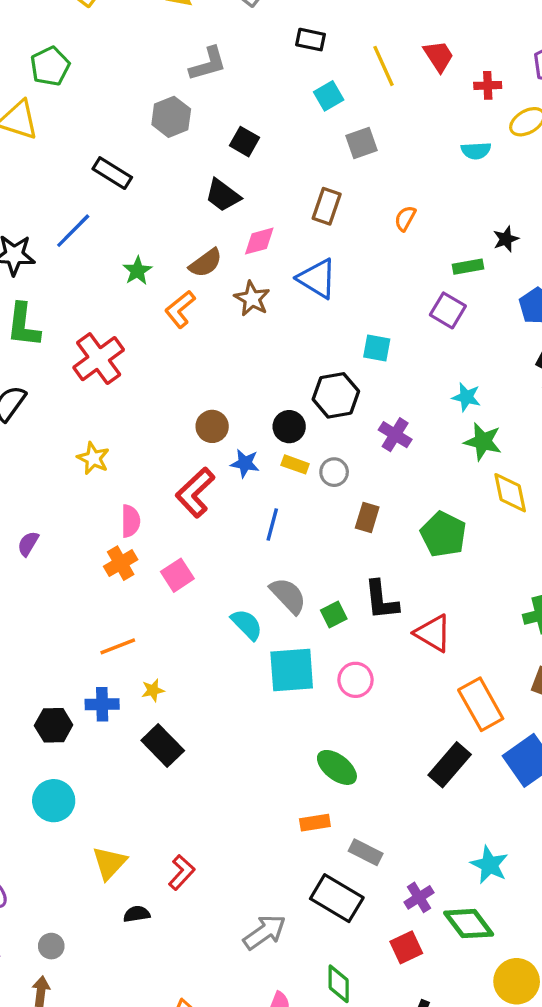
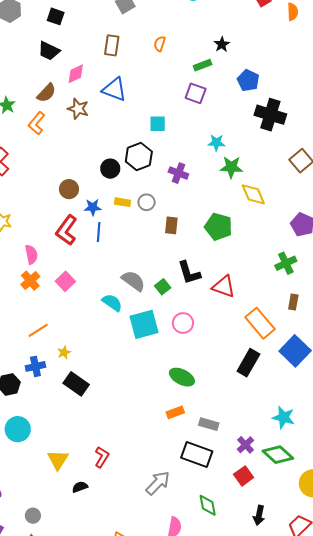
black circle: (289, 427) -> (110, 169), moved
blue line: (272, 525) -> (99, 232), moved

